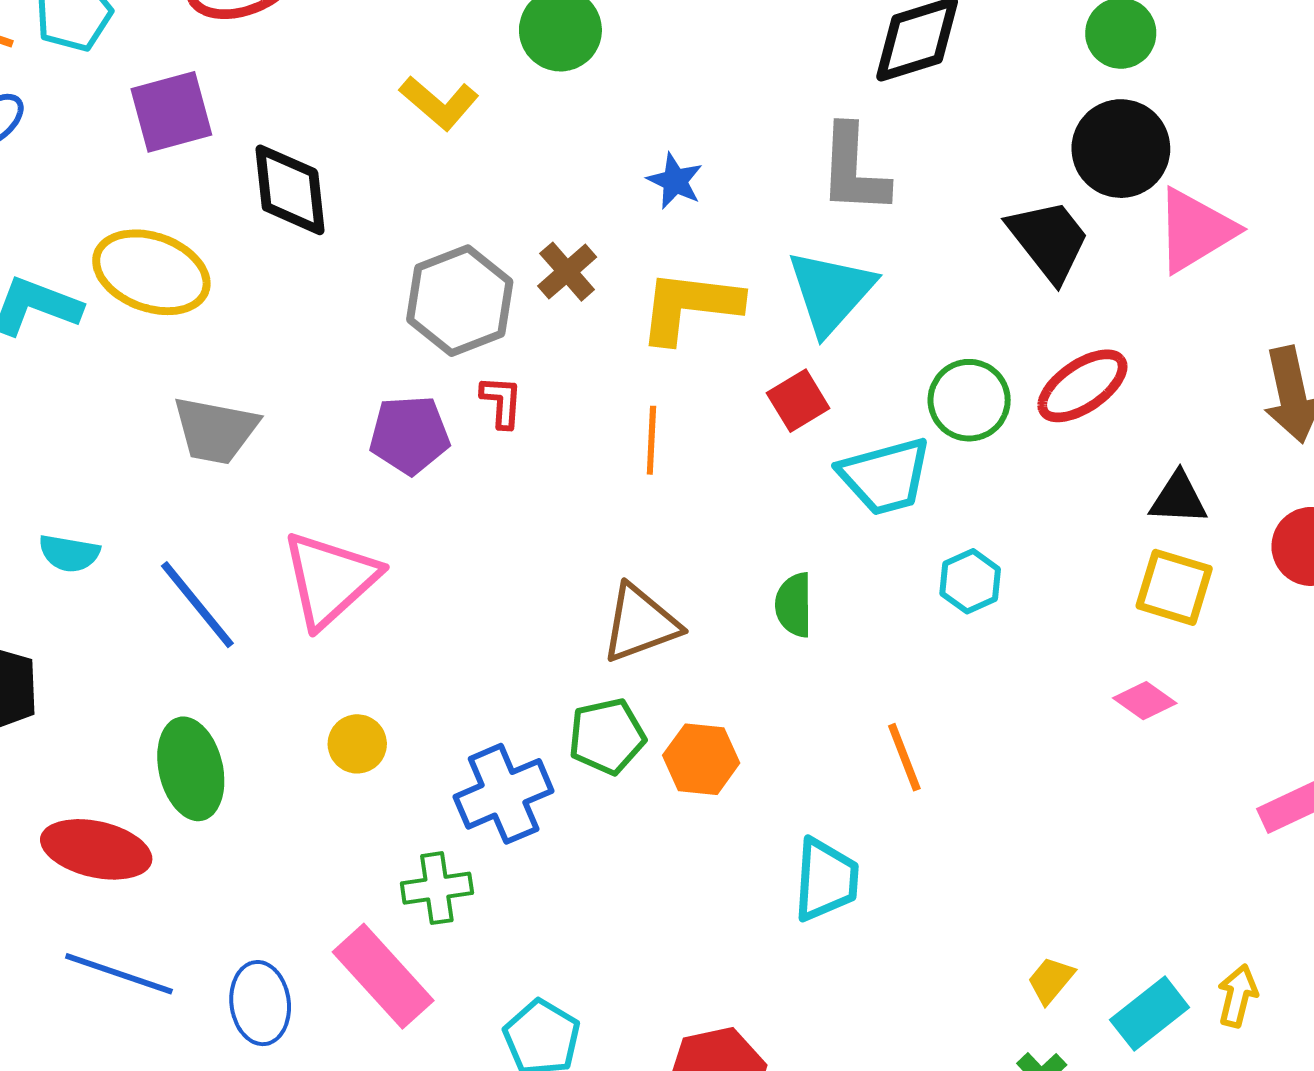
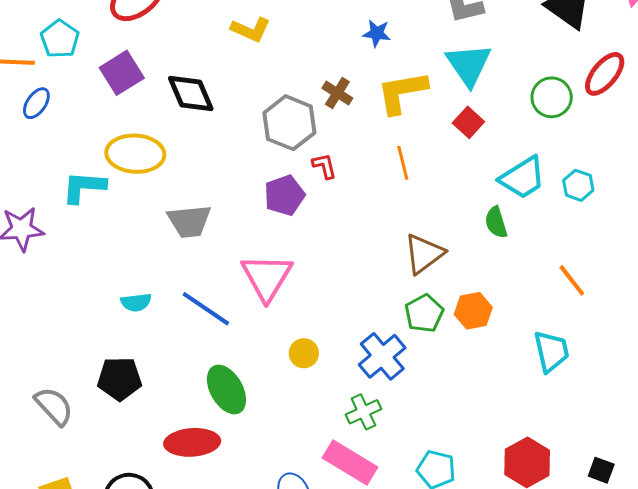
cyan trapezoid: (885, 476) -> (523, 178), moved

